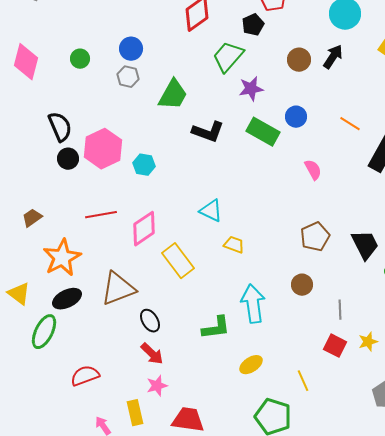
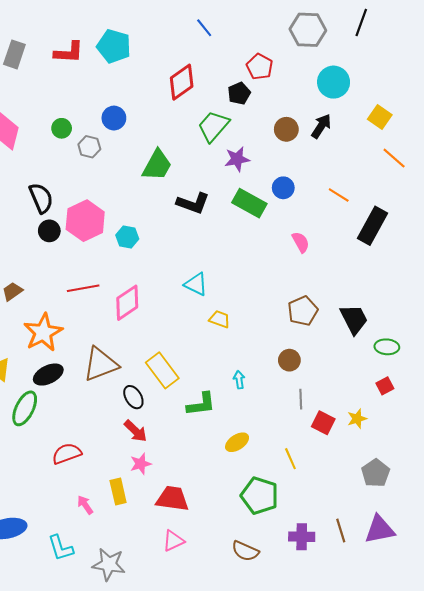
gray hexagon: (128, 77) -> (89, 147), moved
yellow rectangle: (178, 261) -> (162, 370), moved
cyan arrow: (253, 304) -> (239, 380), size x0.5
gray line: (340, 310) -> (301, 399), moved

